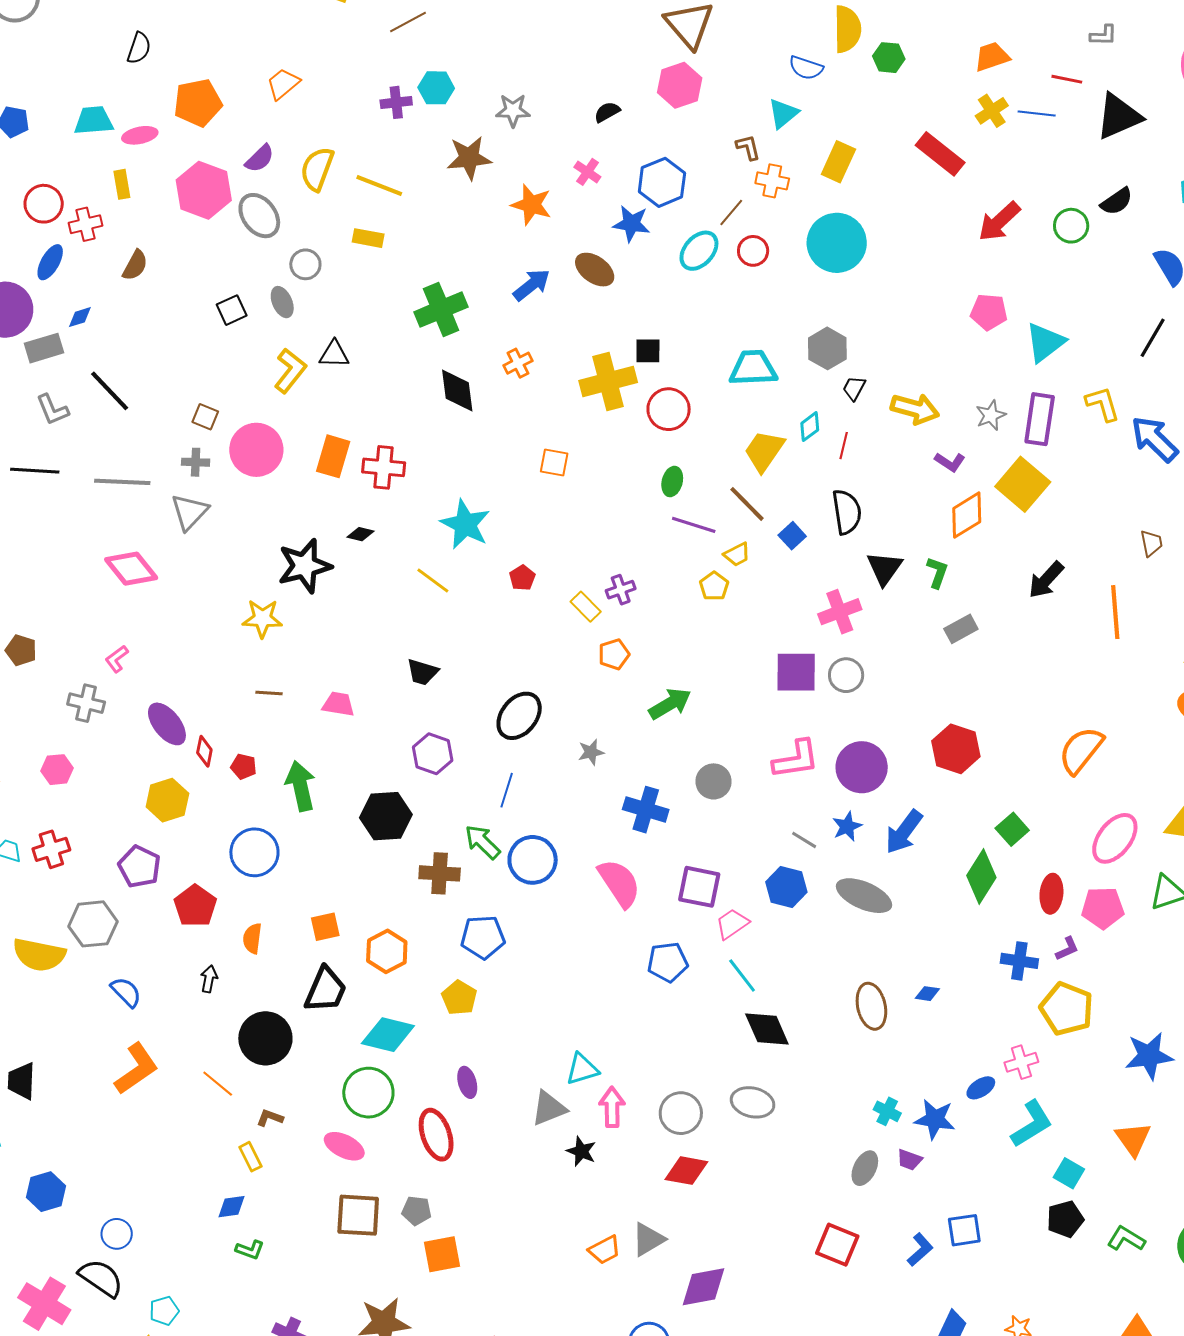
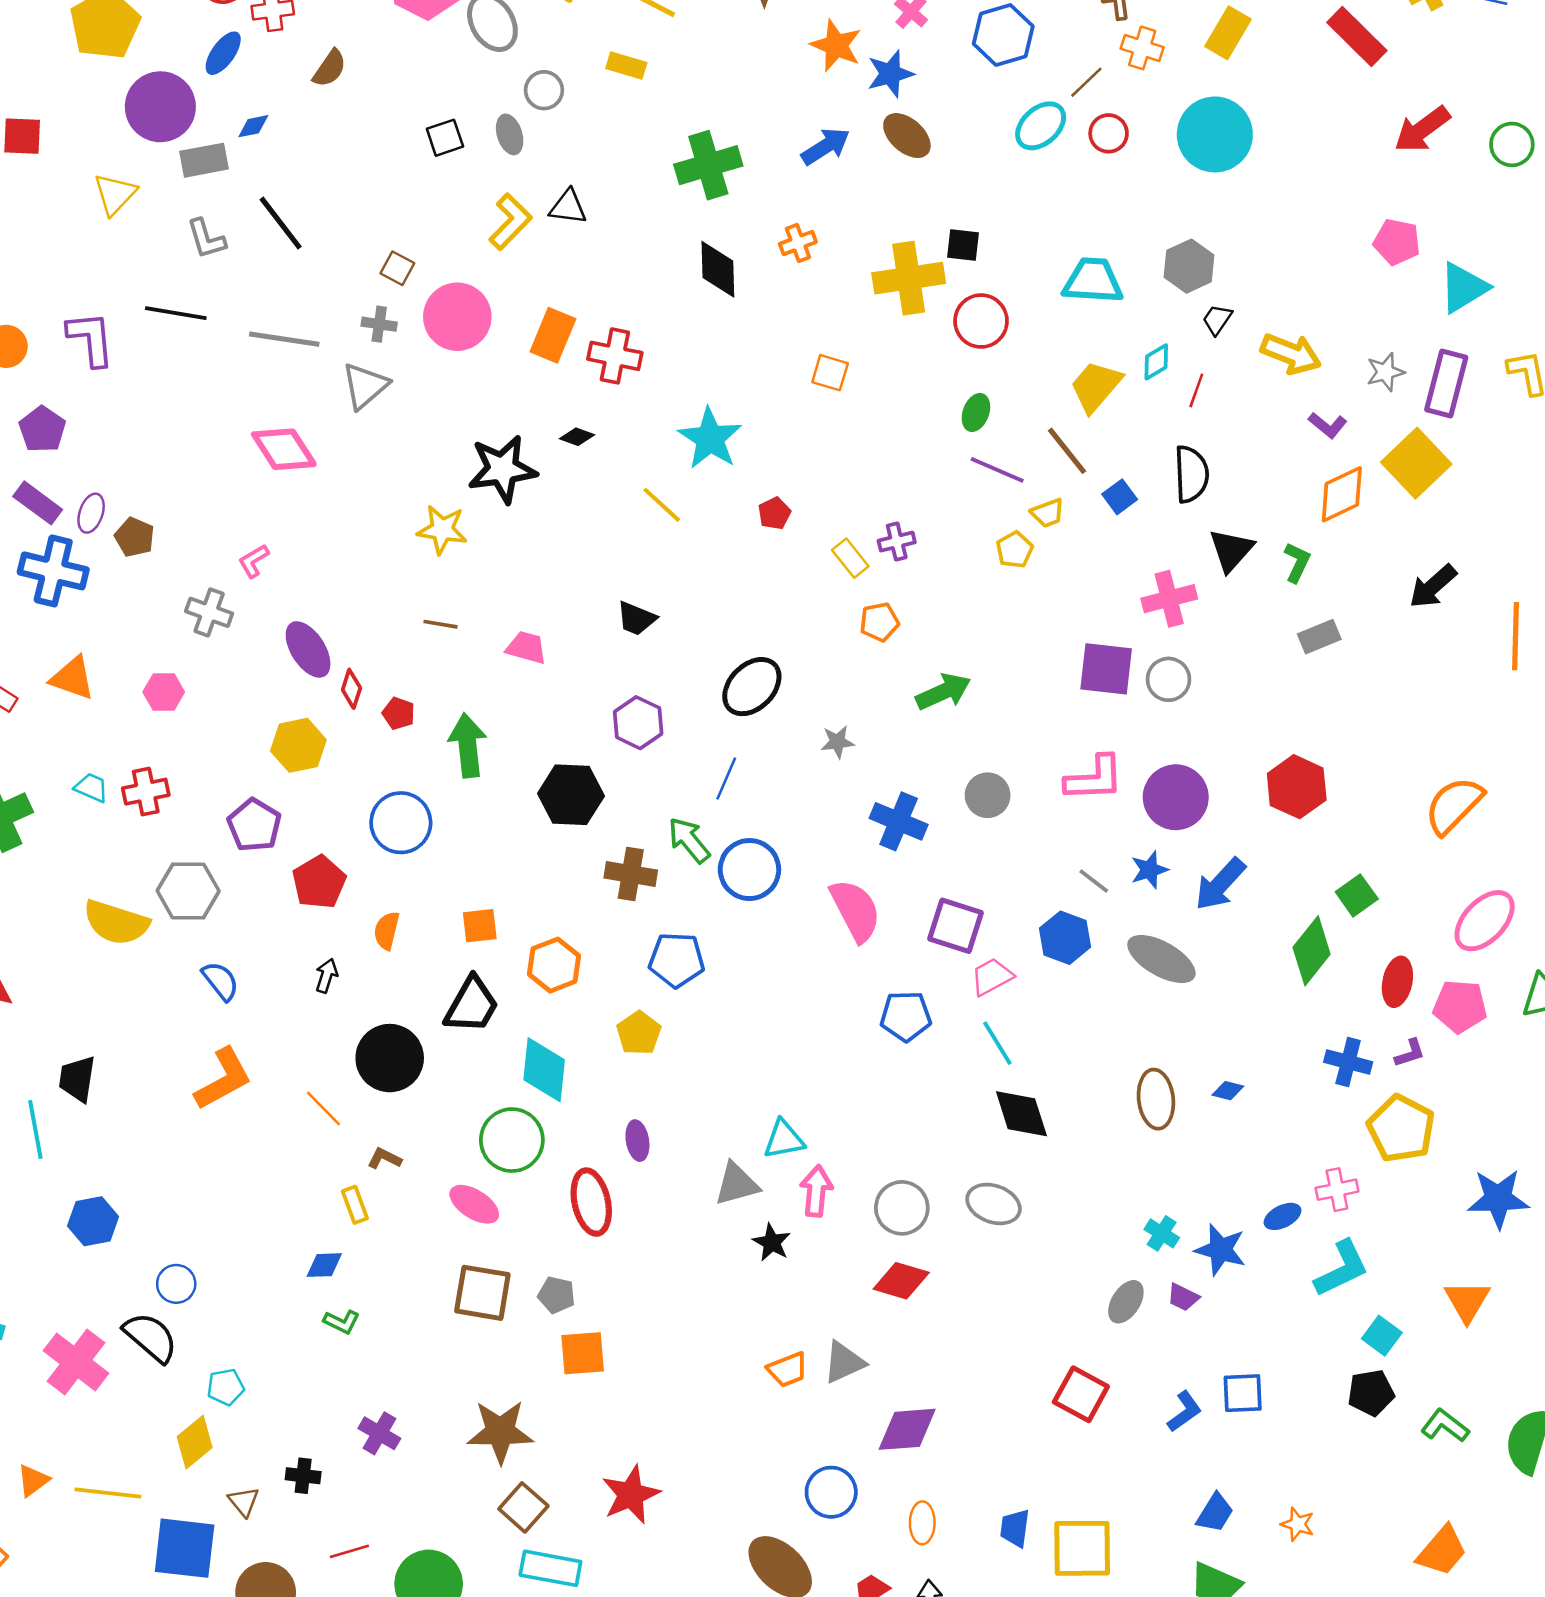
blue star: (631, 224) -> (890, 74), moved, turned -30
cyan diamond: (388, 1035) -> (544, 1070), turned 76

